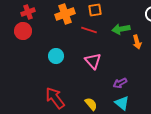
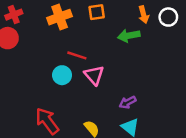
red line: (89, 30) -> (77, 55), moved
orange arrow: (137, 42) -> (144, 15), moved
cyan circle: (56, 56) -> (62, 75), moved

